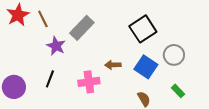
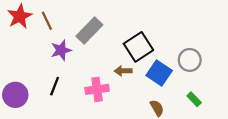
black square: (143, 29) -> (138, 47), moved
purple star: (56, 46) -> (61, 50), turned 30

